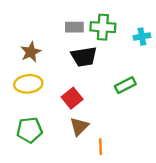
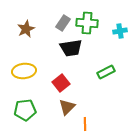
gray rectangle: (74, 27) -> (63, 23), turned -56
brown star: (31, 52) -> (26, 29), moved

